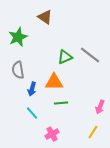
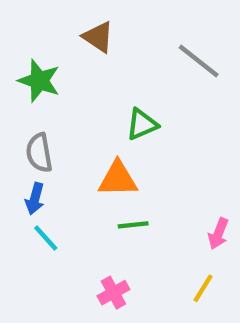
green star: (18, 37) -> (39, 81), turned -30
gray line: (90, 55) -> (199, 61), moved
blue arrow: (32, 89) -> (35, 199), moved
cyan line: (32, 113) -> (46, 238), moved

